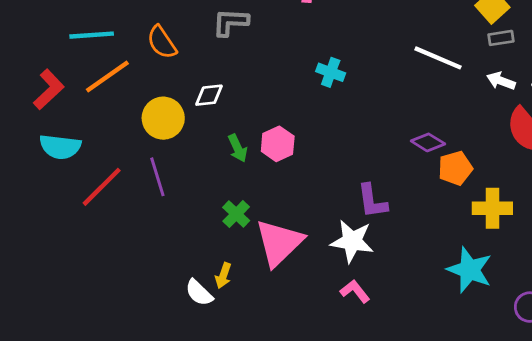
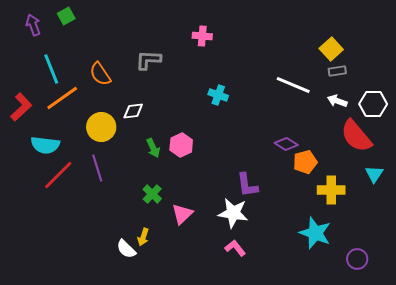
cyan line: (92, 35) -> (51, 69), turned 72
cyan semicircle: (60, 147) -> (45, 145), moved
pink triangle: (279, 243) -> (182, 214), size x0.6

